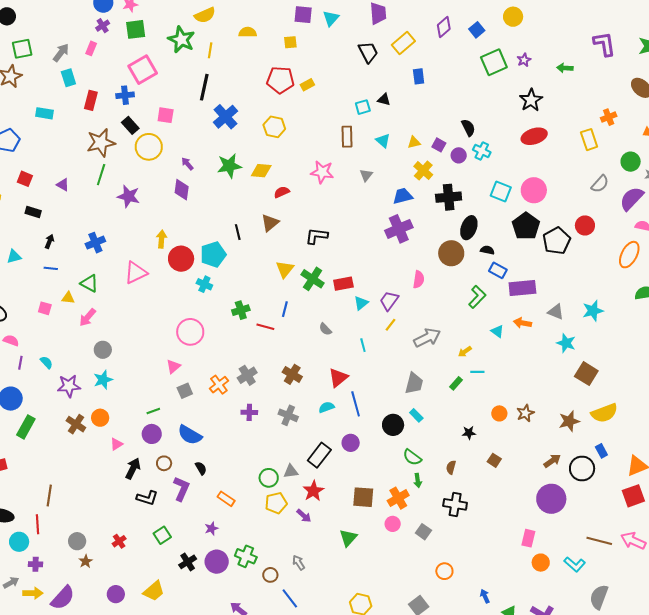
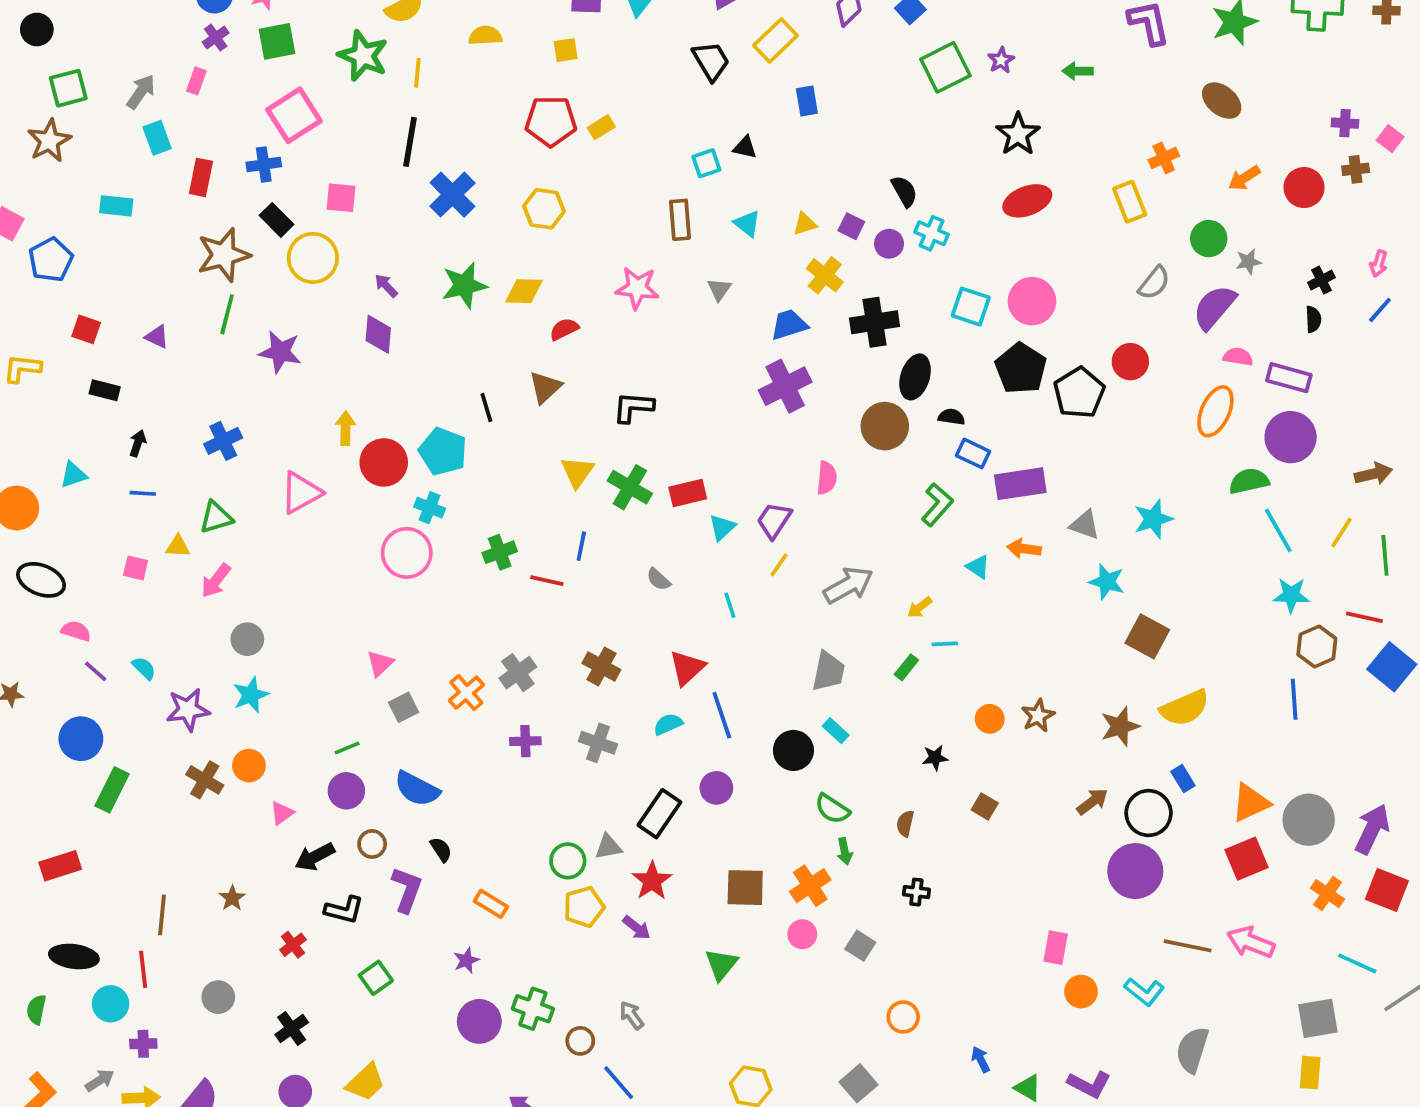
cyan pentagon: (213, 254) -> (443, 451), turned -30
green triangle: (89, 283) -> (216, 517), turned -42
pink circle: (190, 332) -> (407, 553), moved
purple line: (20, 363) -> (96, 671), turned -56
black arrow: (133, 469) -> (315, 857), turned -140
purple circle: (551, 499) -> (1135, 871), moved
black cross: (455, 504) -> (916, 892), size x0.6
red cross: (119, 541) -> (293, 945), moved
brown star: (86, 561) -> (232, 898), moved
black cross: (188, 562) -> (292, 1028), moved

